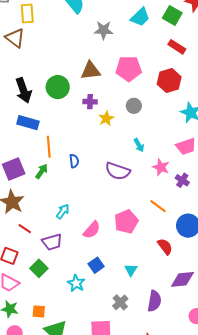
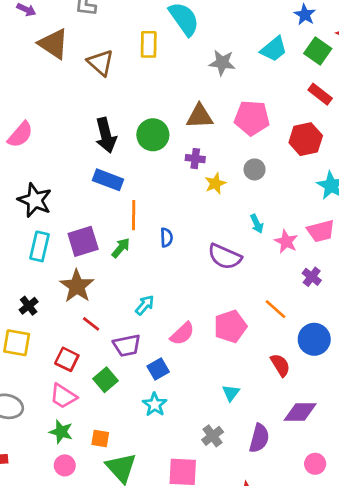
yellow rectangle: (27, 13) -> (149, 44), moved
pink star: (161, 167) -> (286, 241), moved
blue square: (96, 265) -> (158, 369), moved

